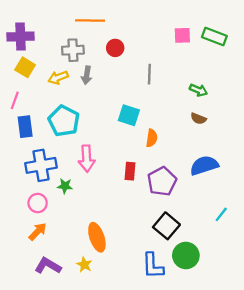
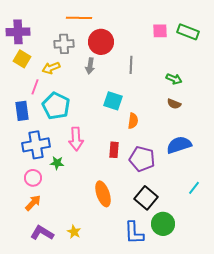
red circle: (115, 48) -> (101, 42), size x1.6
gray arrow: (87, 75) -> (90, 66), moved
pink line: (15, 100) -> (35, 87), moved
purple pentagon: (162, 181) -> (142, 159), turned -30
orange ellipse: (97, 237) -> (103, 194), moved

